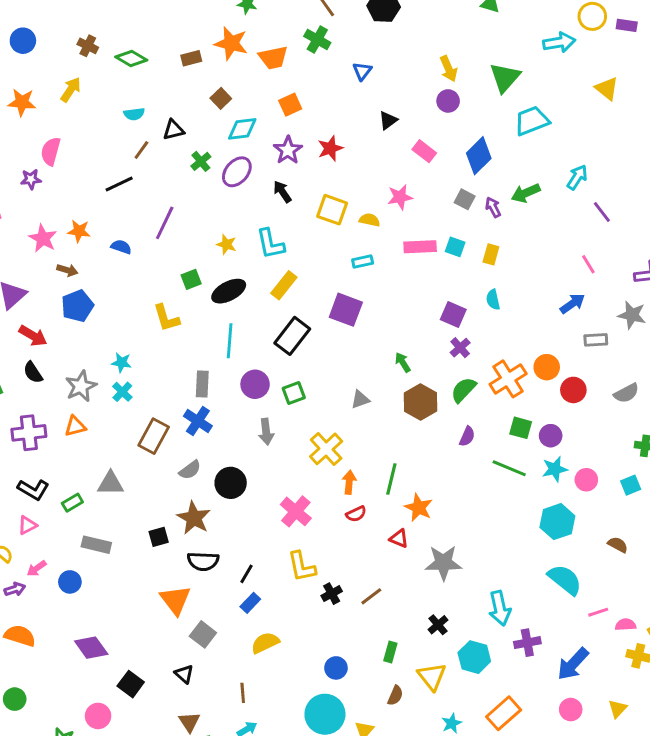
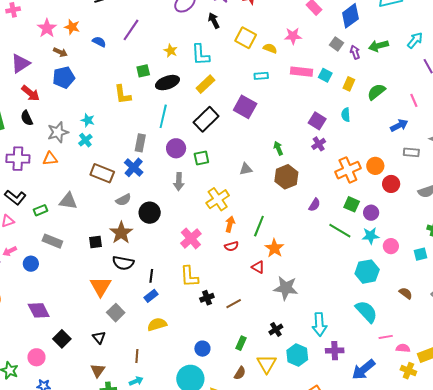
green semicircle: (463, 390) -> (376, 92), moved
brown rectangle: (154, 436) -> (102, 173), turned 75
black line: (247, 574) -> (151, 276), turned -32

